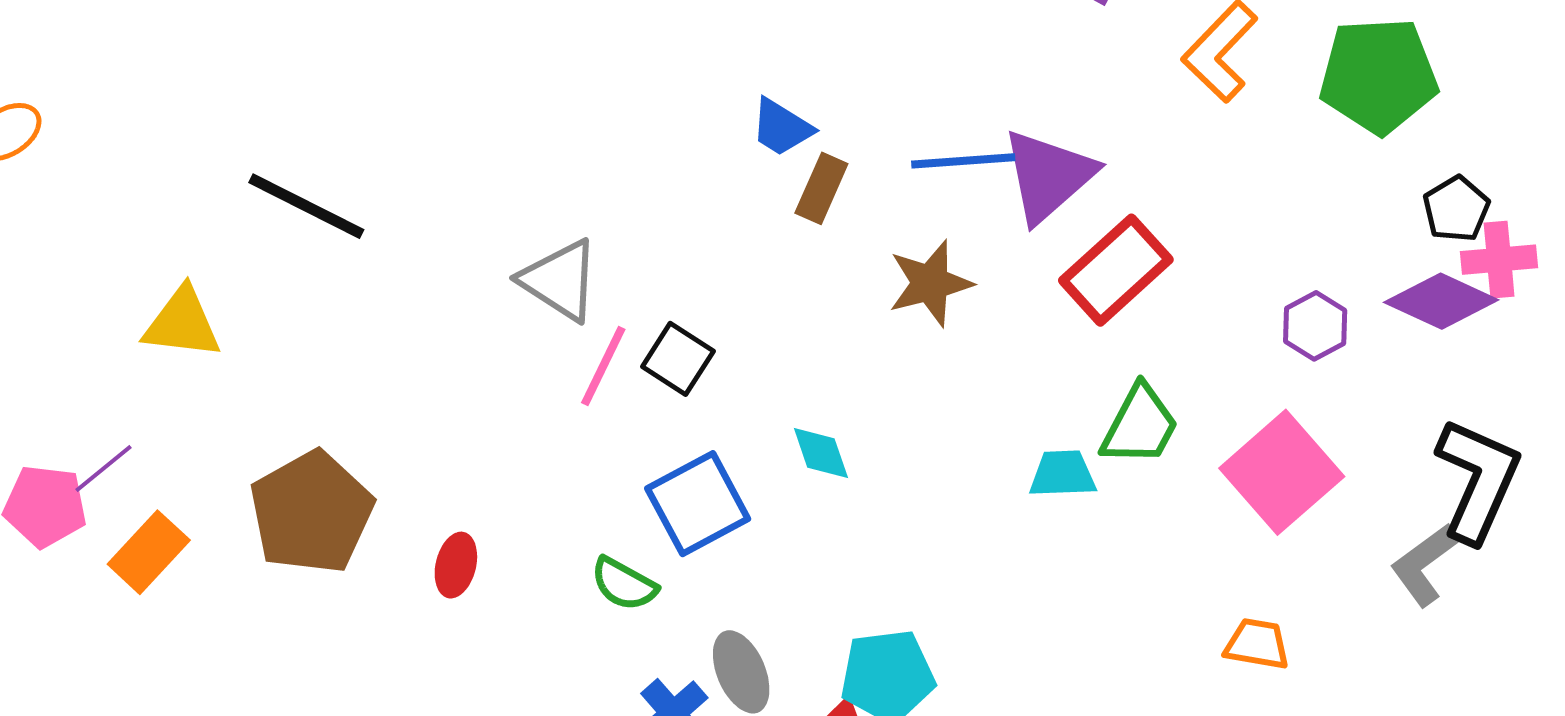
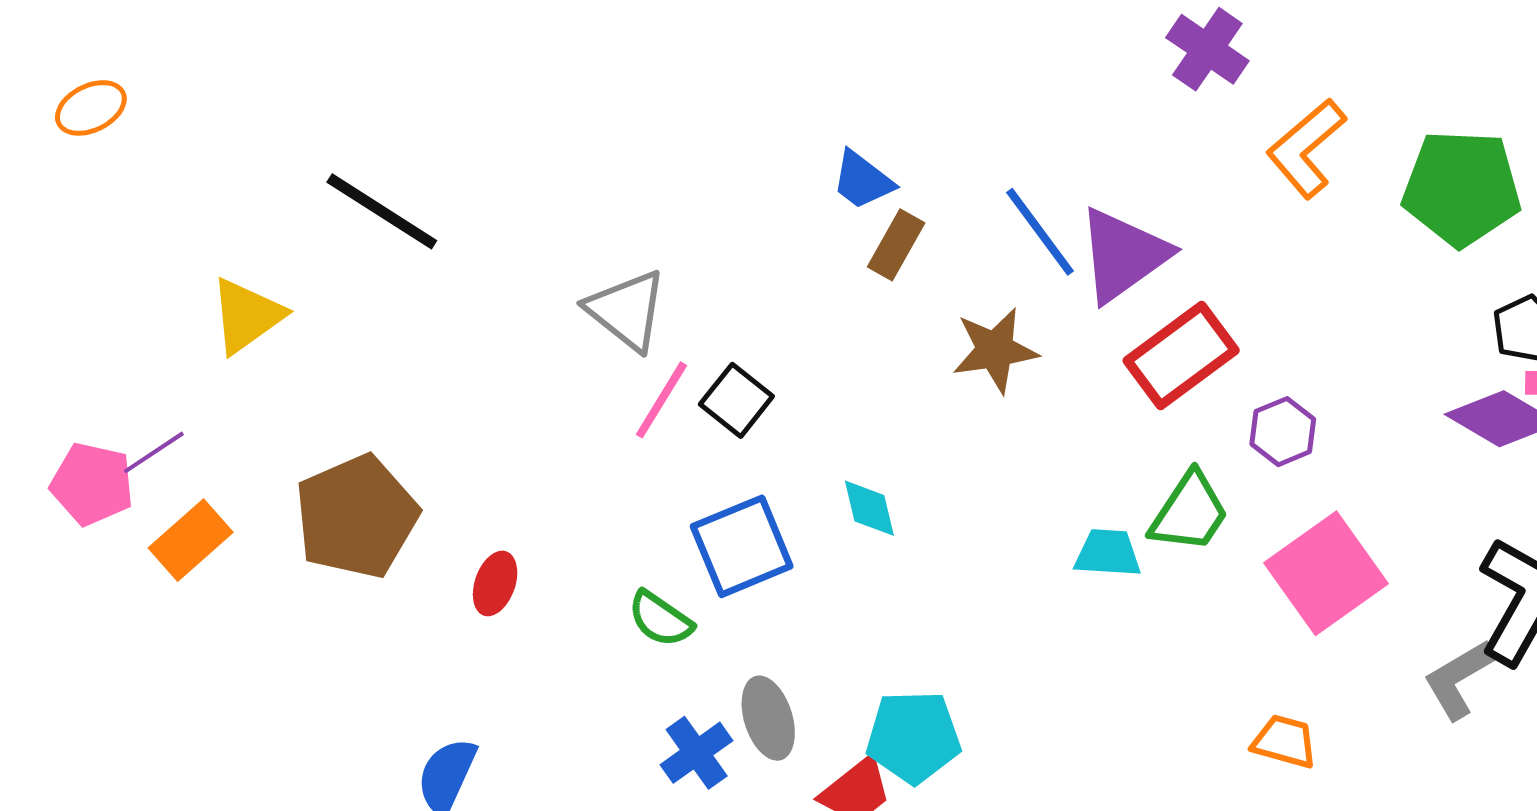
blue line: (963, 161) -> (1040, 232), turned 52
yellow triangle: (182, 323) -> (247, 316), turned -48
purple hexagon: (1315, 326) -> (1283, 432), moved

